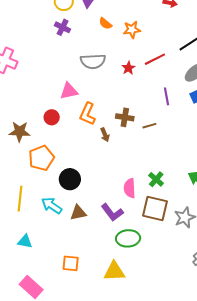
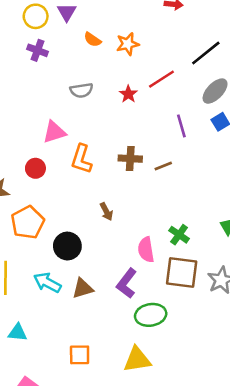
gray semicircle: (93, 61) -> (81, 90), size x0.7
brown arrow: (105, 135) -> (106, 212), moved
purple L-shape: (112, 212) -> (127, 283), turned 80

